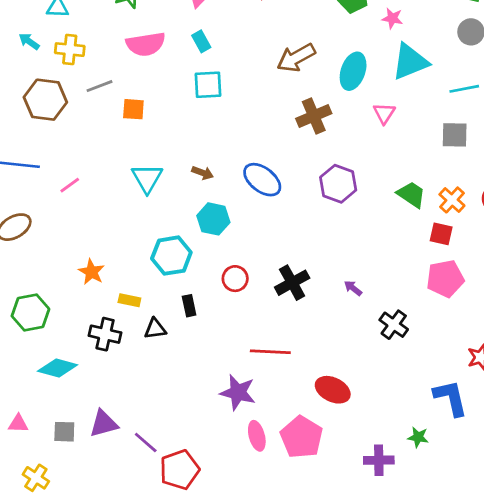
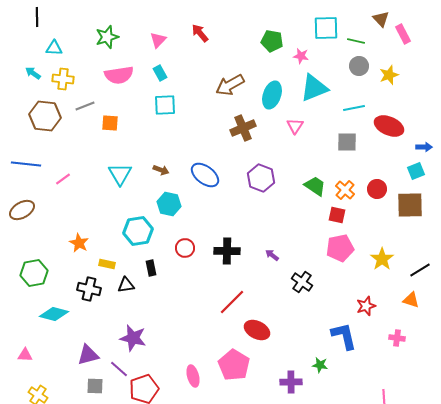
black cross: (292, 283) -> (227, 251), turned 30
red line: (270, 352) -> (232, 302), moved, turned -48
purple star: (238, 392) -> (133, 338), moved
gray square: (64, 432) -> (95, 386), moved
pink ellipse: (257, 436) -> (193, 376), moved

